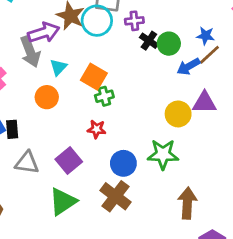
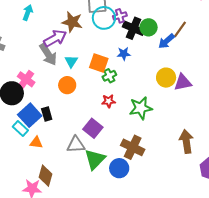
cyan circle: (97, 21) -> (104, 18), moved
blue star: (206, 36) -> (124, 54), moved
black cross: (149, 41) -> (134, 28), size x1.5
purple triangle: (204, 103) -> (183, 82), moved
green star: (163, 154) -> (141, 108), moved
gray triangle: (27, 163) -> (76, 145), moved
blue circle: (123, 163) -> (119, 168), moved

